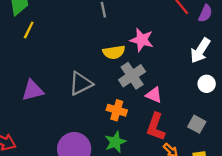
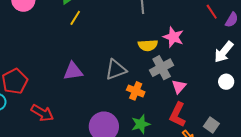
pink triangle: (154, 95) -> (179, 87), turned 42
orange cross: (117, 110) -> (136, 91), moved
gray square: (197, 124) -> (211, 125), moved

